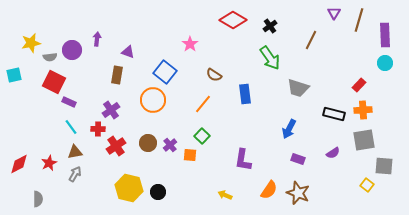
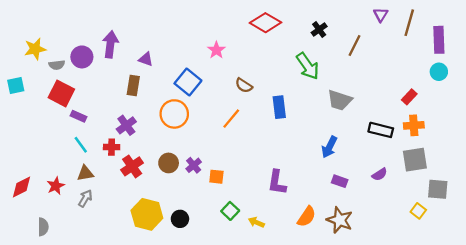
black cross: (270, 26) -> (319, 30), moved
purple arrow: (97, 39) -> (110, 44), size x1.6
green square: (202, 136) -> (230, 211), moved

